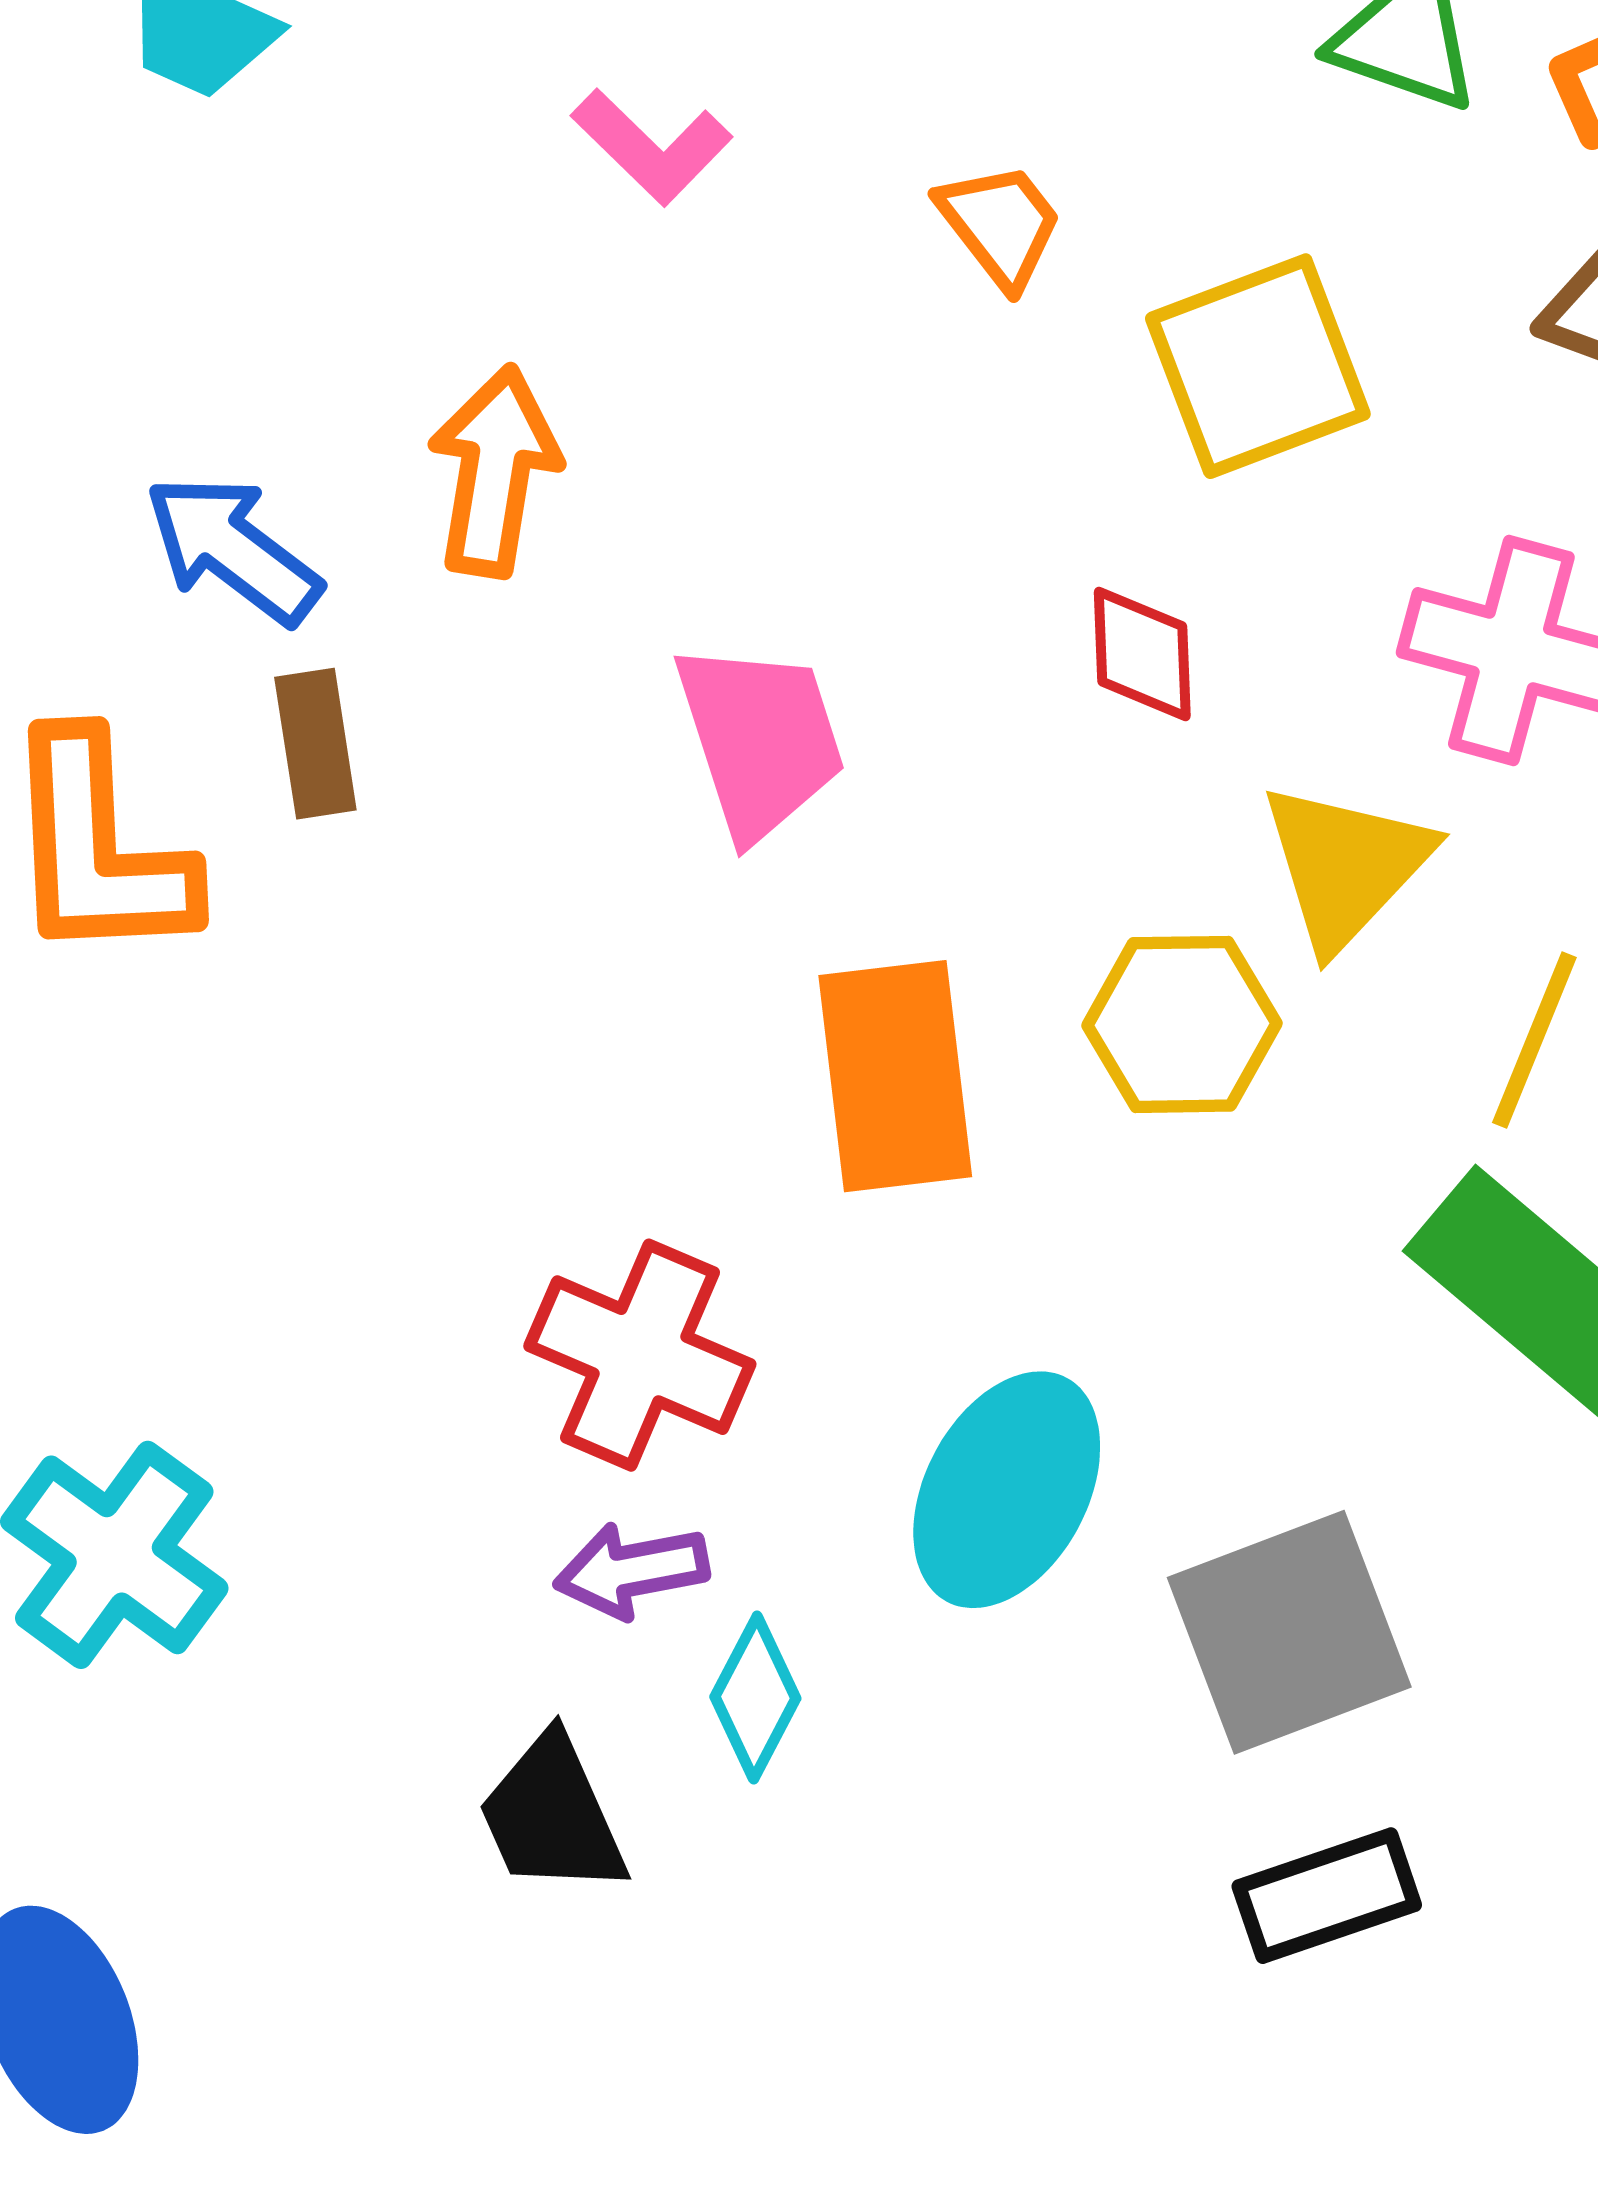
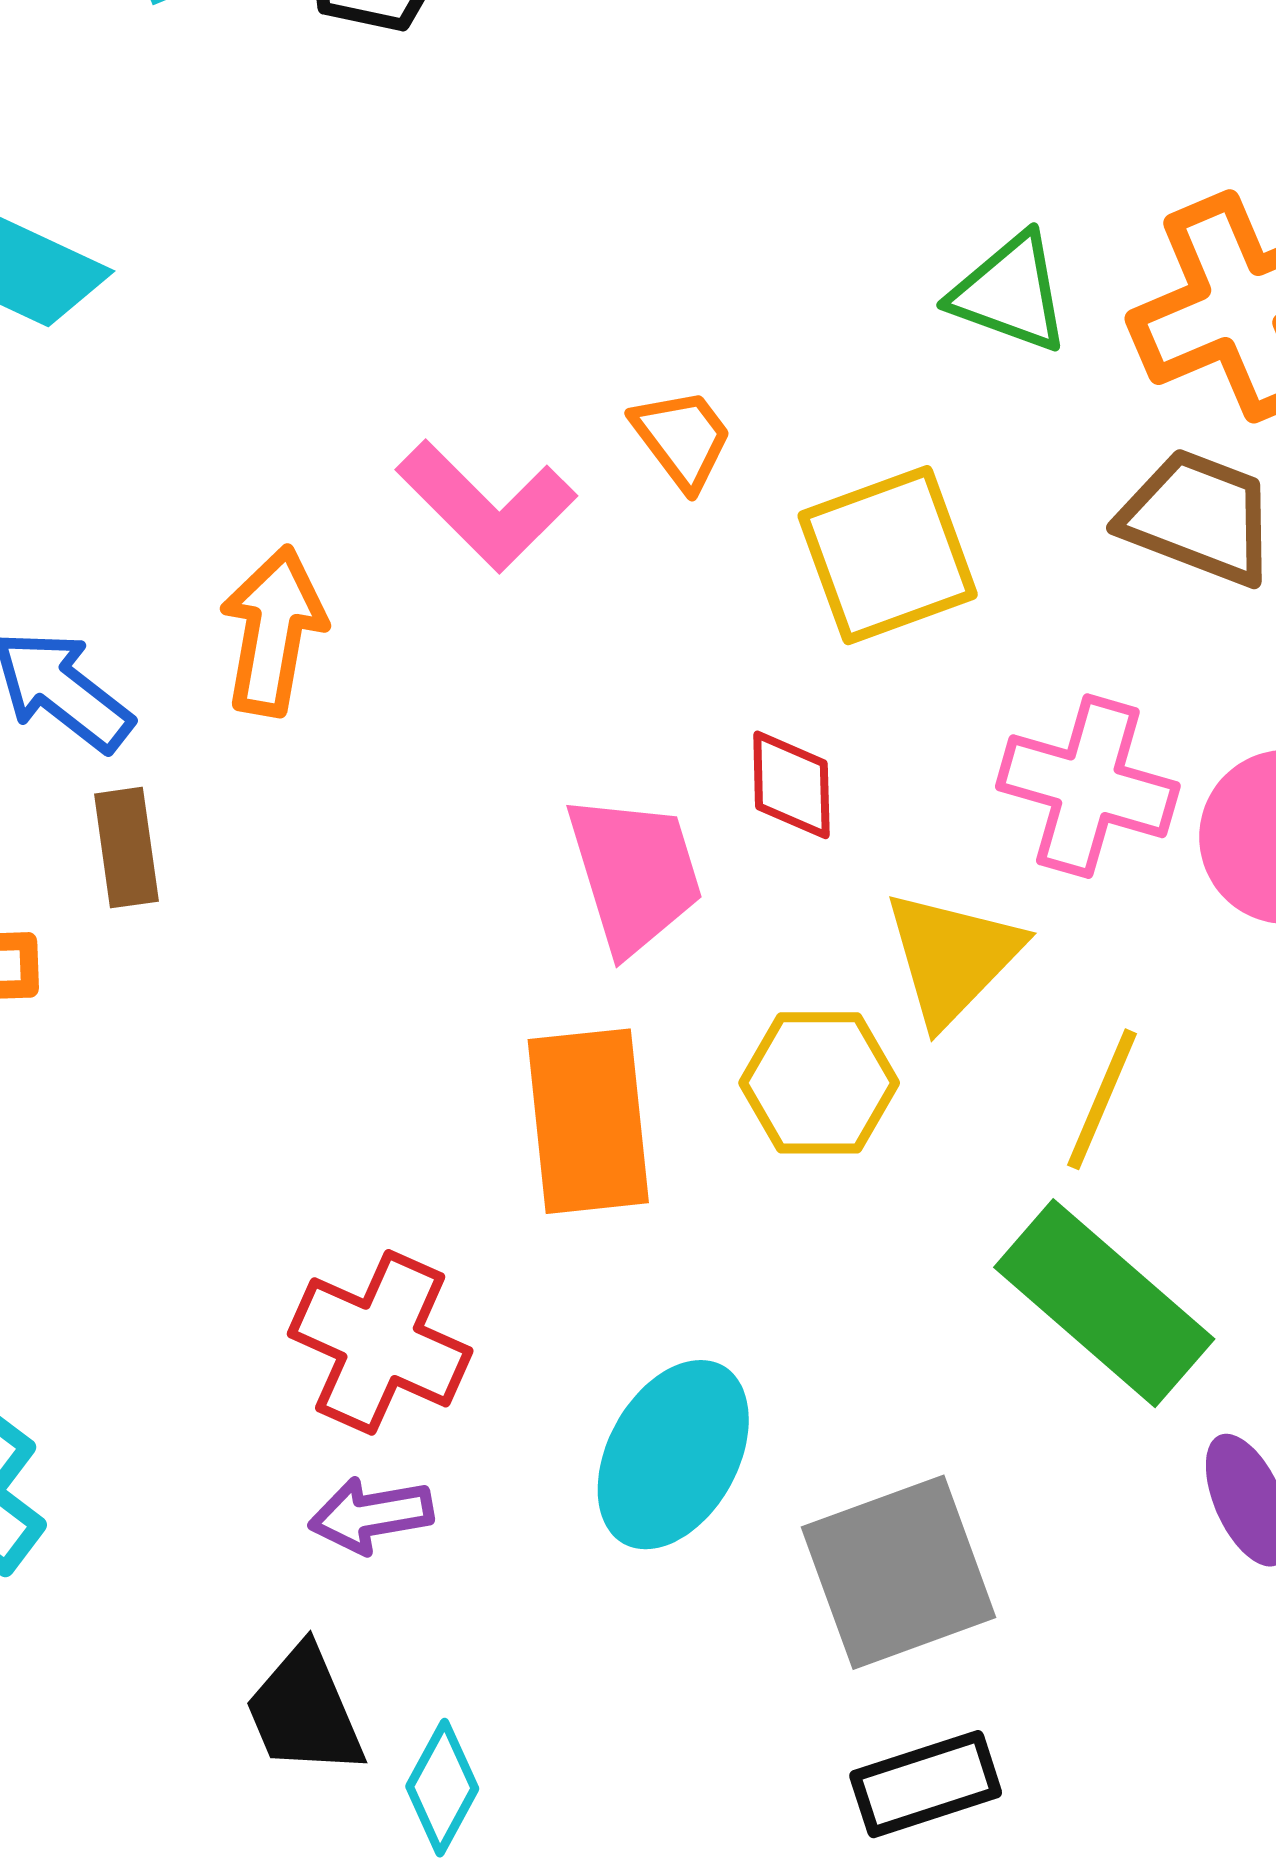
pink L-shape: (652, 147) -> (486, 506), moved, size x1.4
pink trapezoid: (760, 740) -> (635, 873), moved
cyan diamond: (755, 1698) -> (442, 1788), moved

